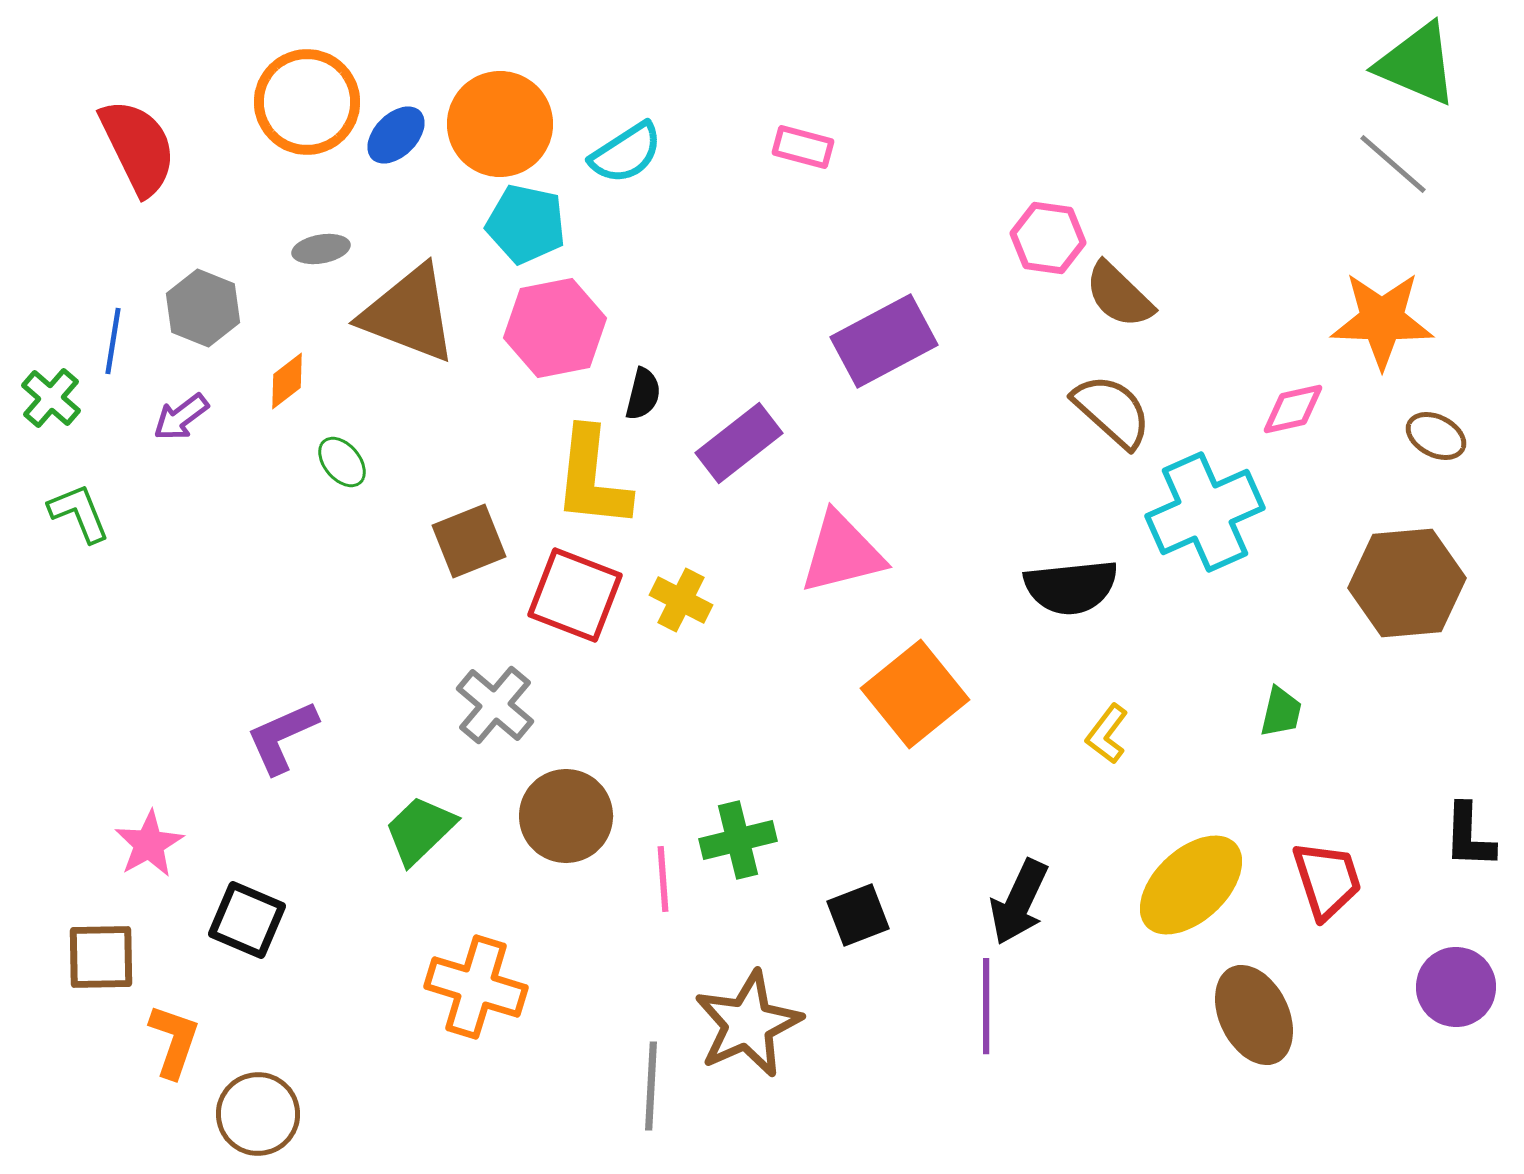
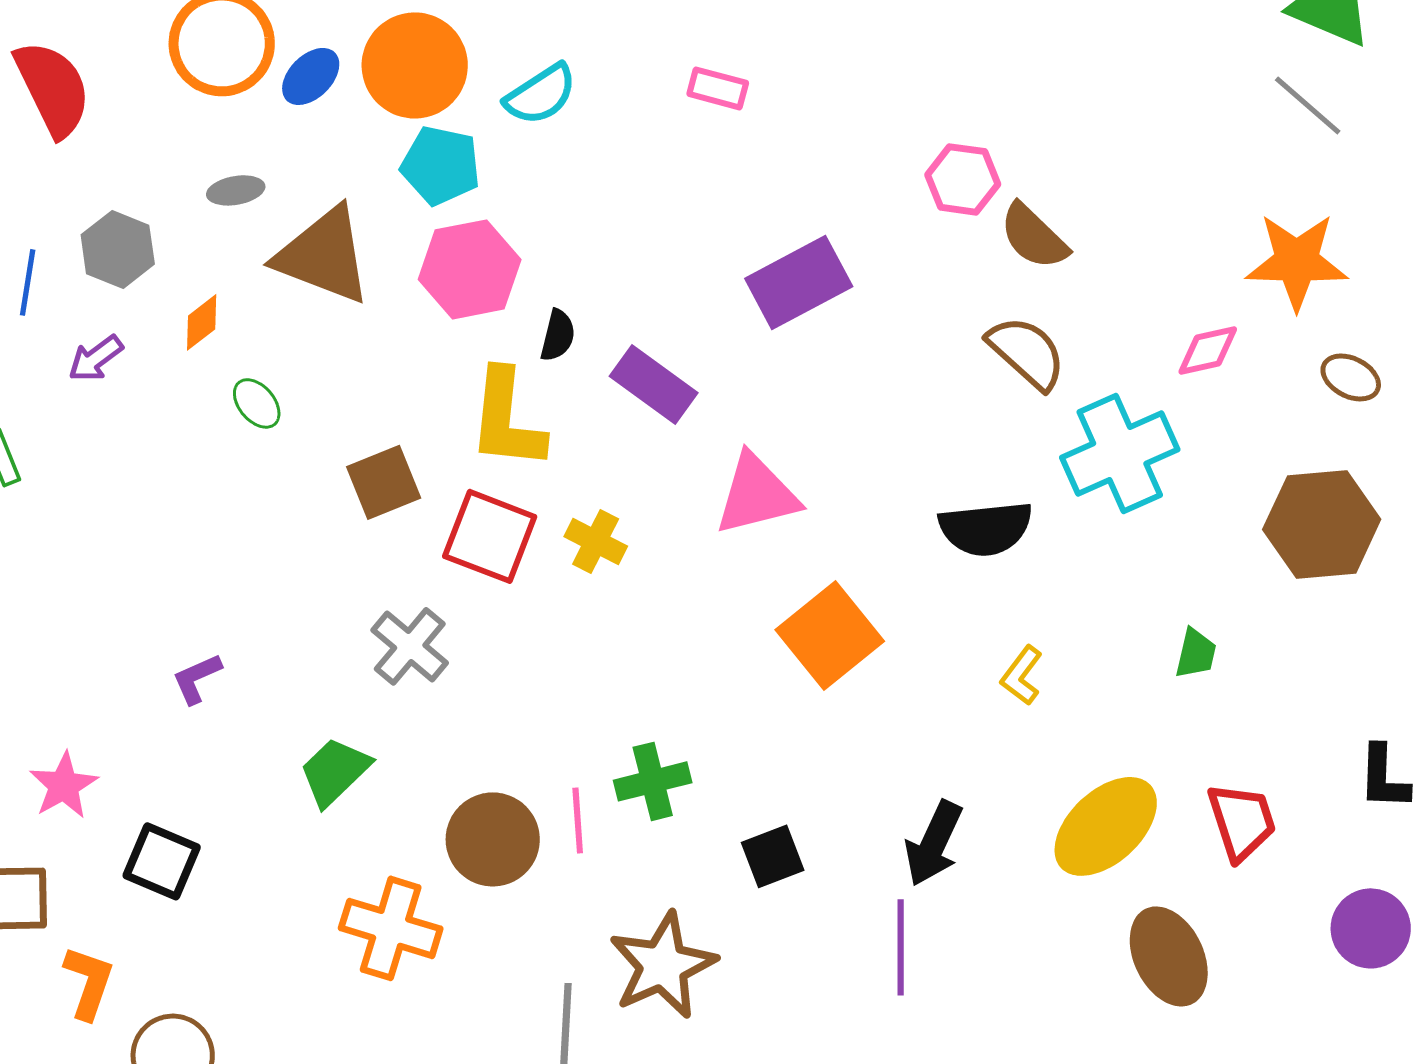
purple rectangle: (739, 443) -> (654, 384), turned 74
purple L-shape: (282, 737) -> (197, 678), size x0.7
brown circle: (566, 816) -> (493, 839), moved

